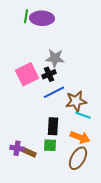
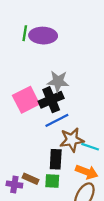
black cross: (49, 74) -> (51, 100), size x1.5
brown star: (76, 101) -> (72, 140), moved
brown rectangle: (29, 152) -> (30, 179), moved

